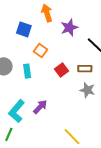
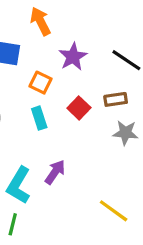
purple star: (69, 28) -> (73, 57), moved
cyan rectangle: (27, 71) -> (39, 118), moved

